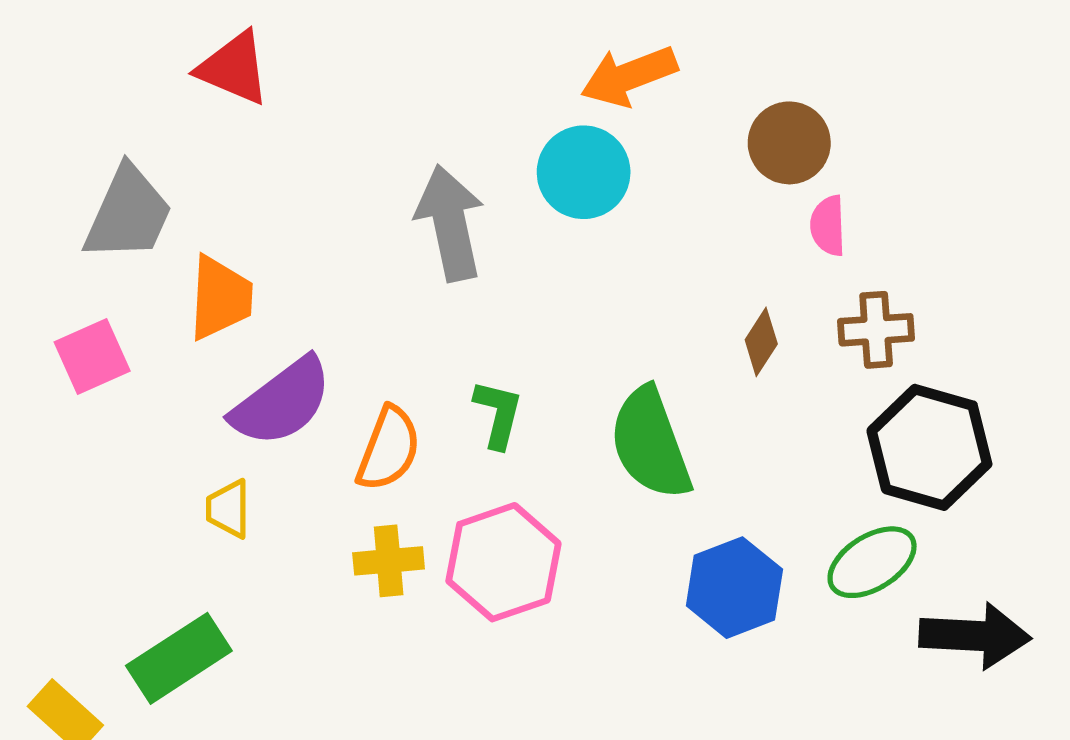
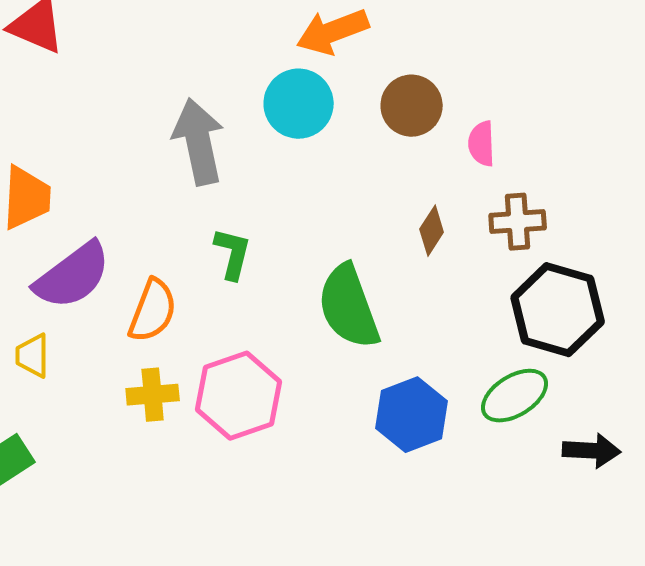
brown circle: (789, 143) -> (412, 106), moved
green L-shape: (498, 414) -> (233, 254), moved
black arrow: (975, 636) -> (592, 451), size x0.7

